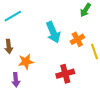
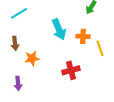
orange cross: (77, 39) -> (83, 36), turned 32
purple arrow: (16, 80) -> (18, 83), moved

